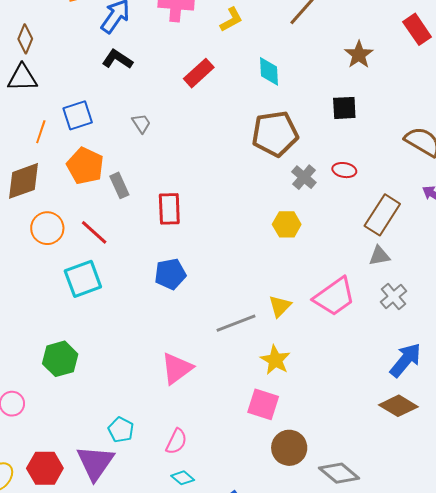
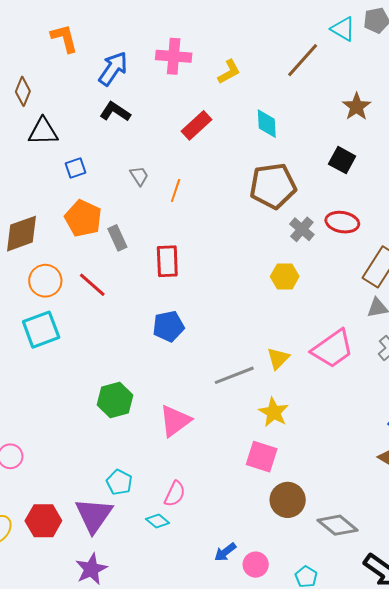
black triangle: (22, 78) -> (43, 131), moved
black square: (344, 108) -> (342, 160), turned 32
blue square: (78, 115) -> (75, 168), size x0.7
orange line: (41, 132) -> (176, 191), moved
red ellipse: (344, 170) -> (342, 222), size x1.4
cyan square: (83, 279) -> (41, 330), moved
green hexagon: (60, 359) -> (115, 400), moved
cyan diamond: (183, 478) -> (158, 521), moved

